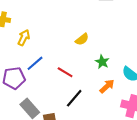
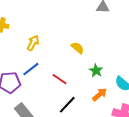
yellow arrow: (24, 38) -> (33, 43), moved
yellow semicircle: (82, 39) -> (77, 48), turned -104

